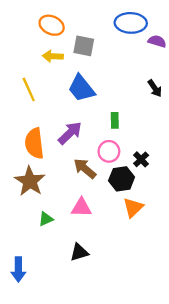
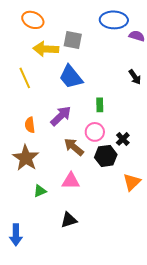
orange ellipse: (52, 25) -> (33, 20), moved
yellow arrow: (53, 56) -> (46, 49), size x1.4
orange semicircle: (34, 143) -> (30, 125), size x0.6
orange triangle: (133, 208) -> (132, 182), moved

